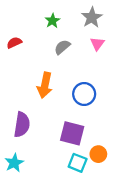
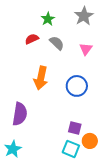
red semicircle: (14, 43) -> (32, 39), moved
pink triangle: (97, 44) -> (86, 49), moved
gray semicircle: (62, 47) -> (57, 43), turned 84
purple square: (72, 133) -> (75, 128), moved, size x0.6

